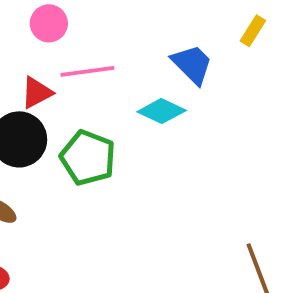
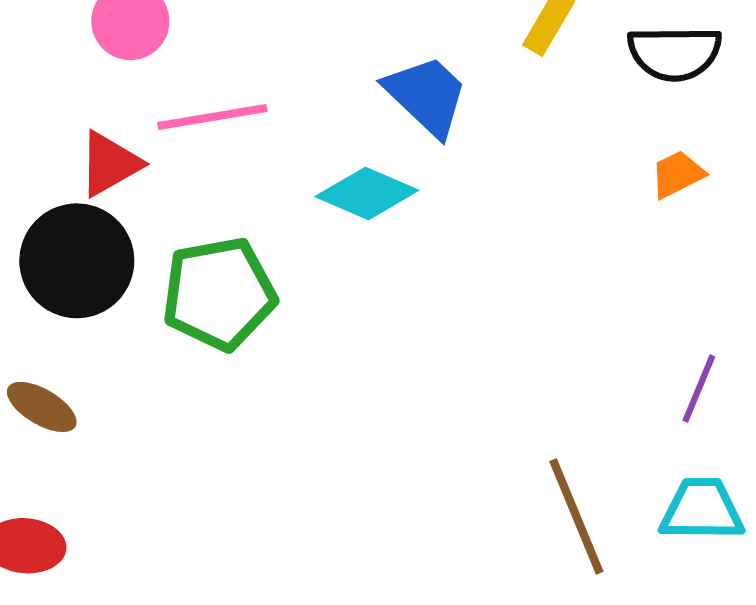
green pentagon: (88, 158) -> (219, 294), turned -30

